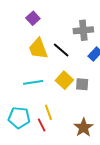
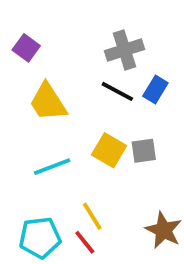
black line: (61, 50) -> (117, 91), moved

